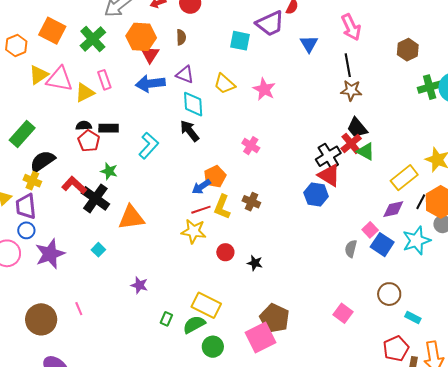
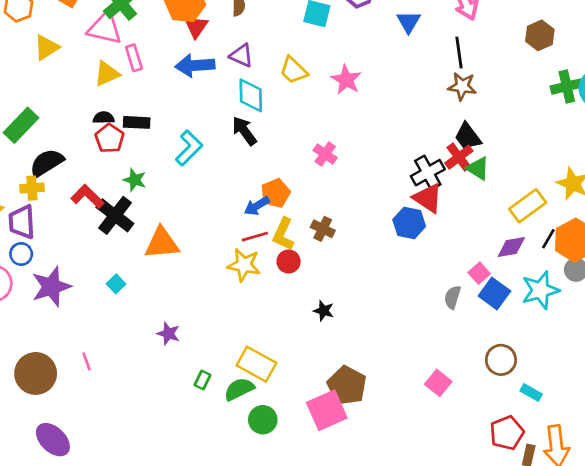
pink triangle: (59, 79) -> (105, 28), moved
yellow cross: (32, 181) -> (32, 188), turned -30
red circle: (225, 252) -> (289, 262), moved

